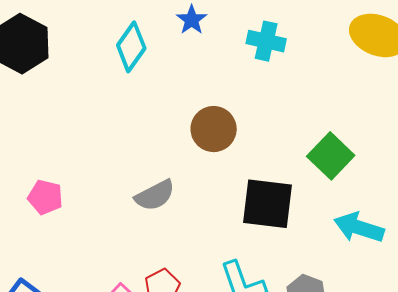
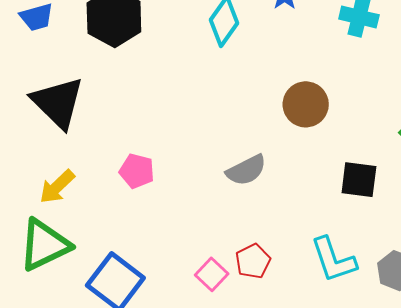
black square: (268, 204) -> (359, 180), size x0.7

